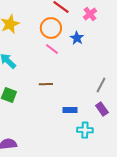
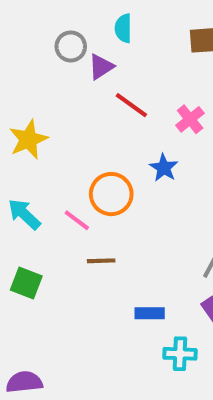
orange circle: (51, 28) -> (111, 194), moved
pink line: (52, 49) -> (77, 220), moved

